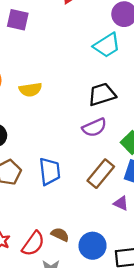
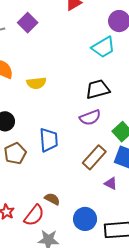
purple square: (18, 20) -> (28, 23), turned 30
blue trapezoid: (50, 171) -> (49, 140), moved
brown semicircle: (60, 235) -> (52, 199), moved

